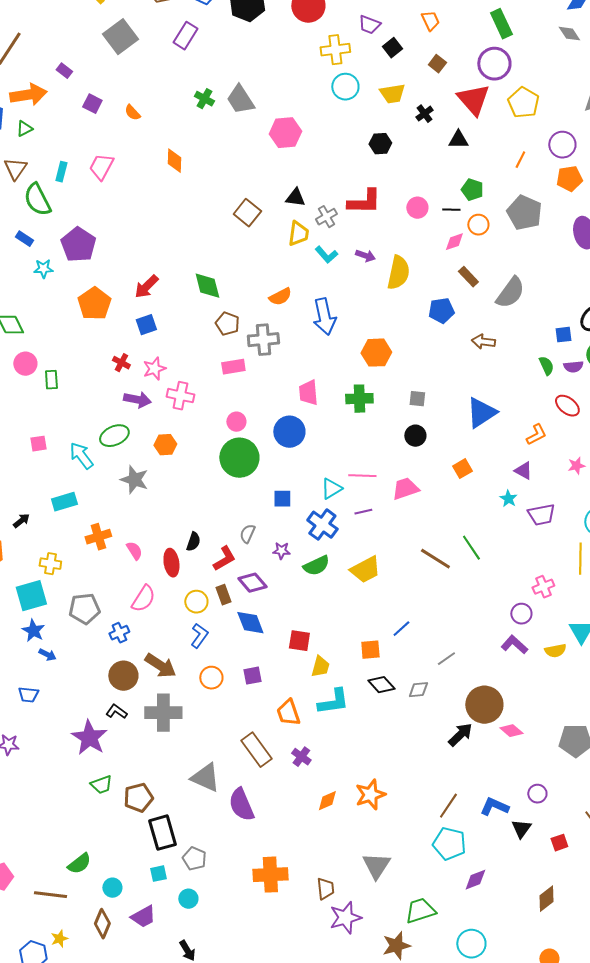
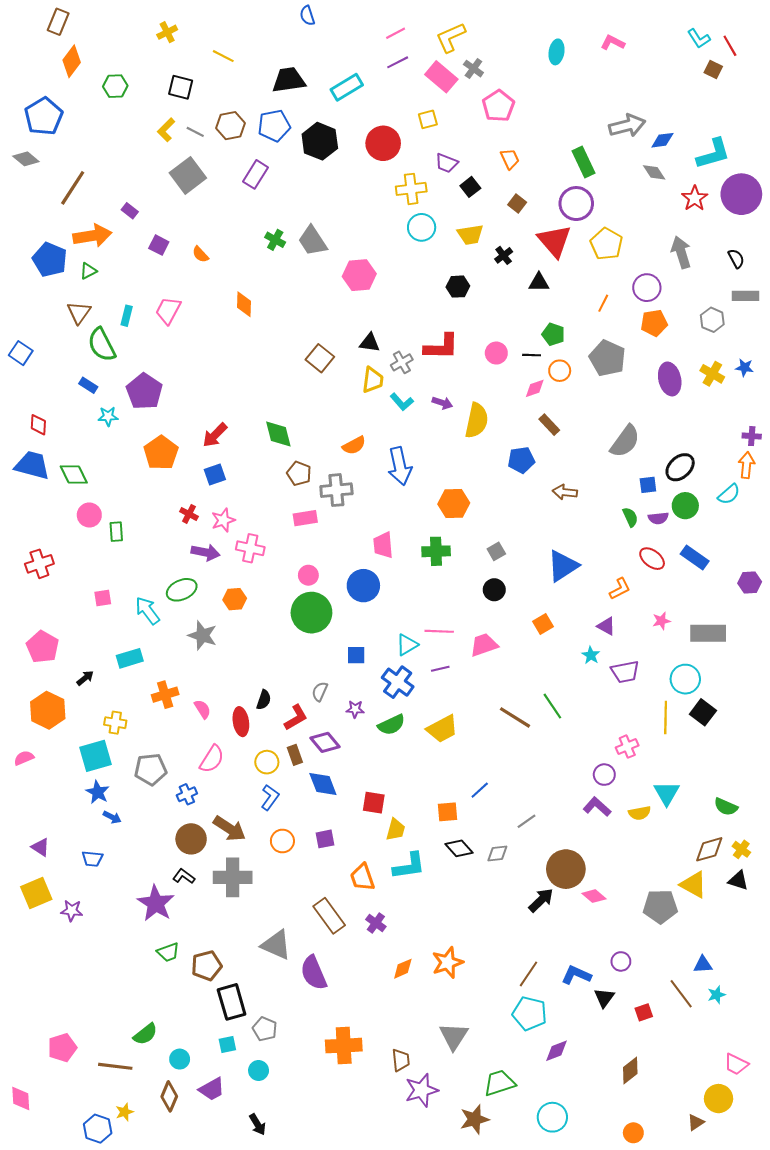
gray semicircle: (510, 293) -> (625, 441), moved
gray square: (417, 399) -> (496, 551), turned -36

